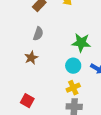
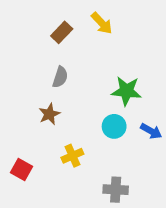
yellow cross: (73, 88) -> (72, 156), moved
red square: (27, 101) -> (22, 170), moved

